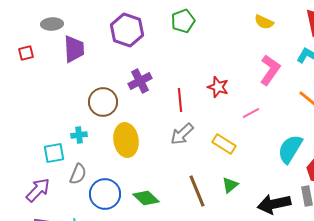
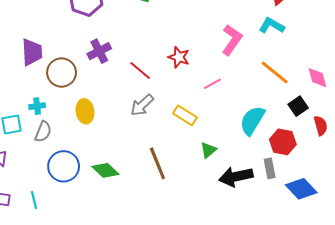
purple trapezoid: (74, 49) -> (32, 52), moved
red line: (180, 100) -> (140, 70), turned -45
yellow ellipse: (126, 140) -> (85, 111), size x0.7
gray semicircle: (78, 174) -> (43, 132), moved
green triangle: (230, 185) -> (208, 150), moved

